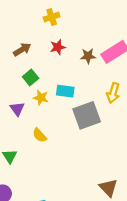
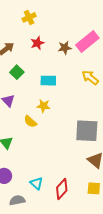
yellow arrow: (113, 93) -> (90, 77), turned 120
yellow star: (41, 98) -> (44, 106), moved
gray square: (87, 115) -> (87, 131), moved, turned 30

